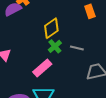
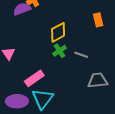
pink rectangle: (42, 68) -> (34, 78), moved

